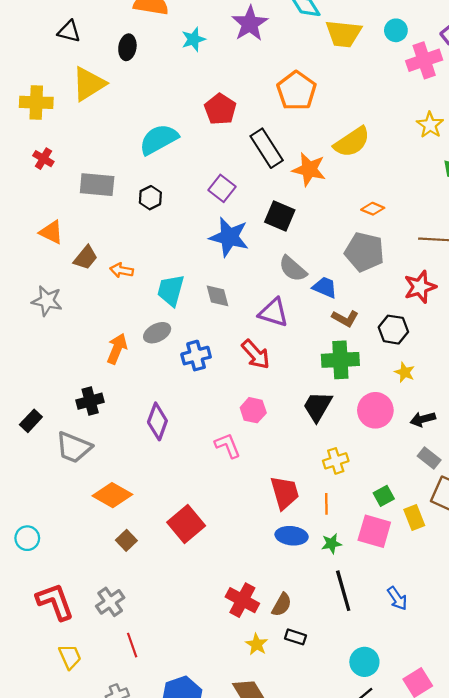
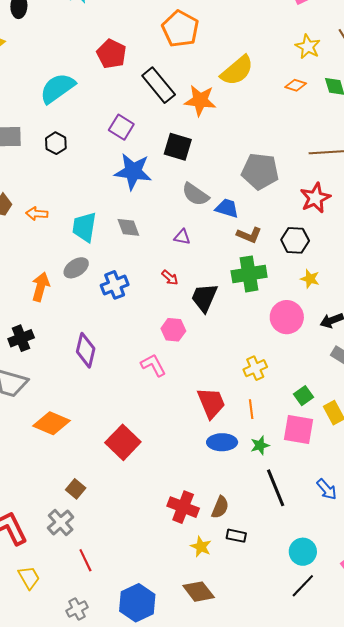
orange diamond: (373, 209) -> (296, 85), moved
purple triangle: (274, 313) -> (182, 237), size x0.6
red arrow: (256, 354) -> (170, 278), size x0.6
black trapezoid: (318, 406) -> (204, 298), moved
brown square: (126, 540) -> (76, 489), moved

